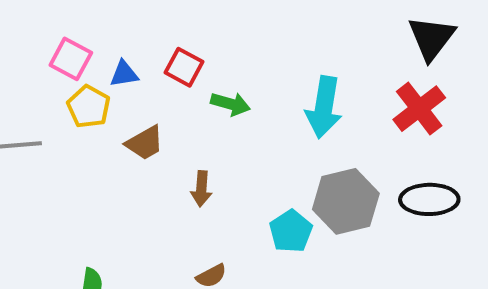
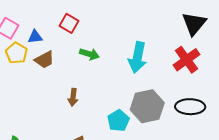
red square: (184, 67) -> (69, 23), moved
brown trapezoid: (145, 143) -> (44, 60), moved

